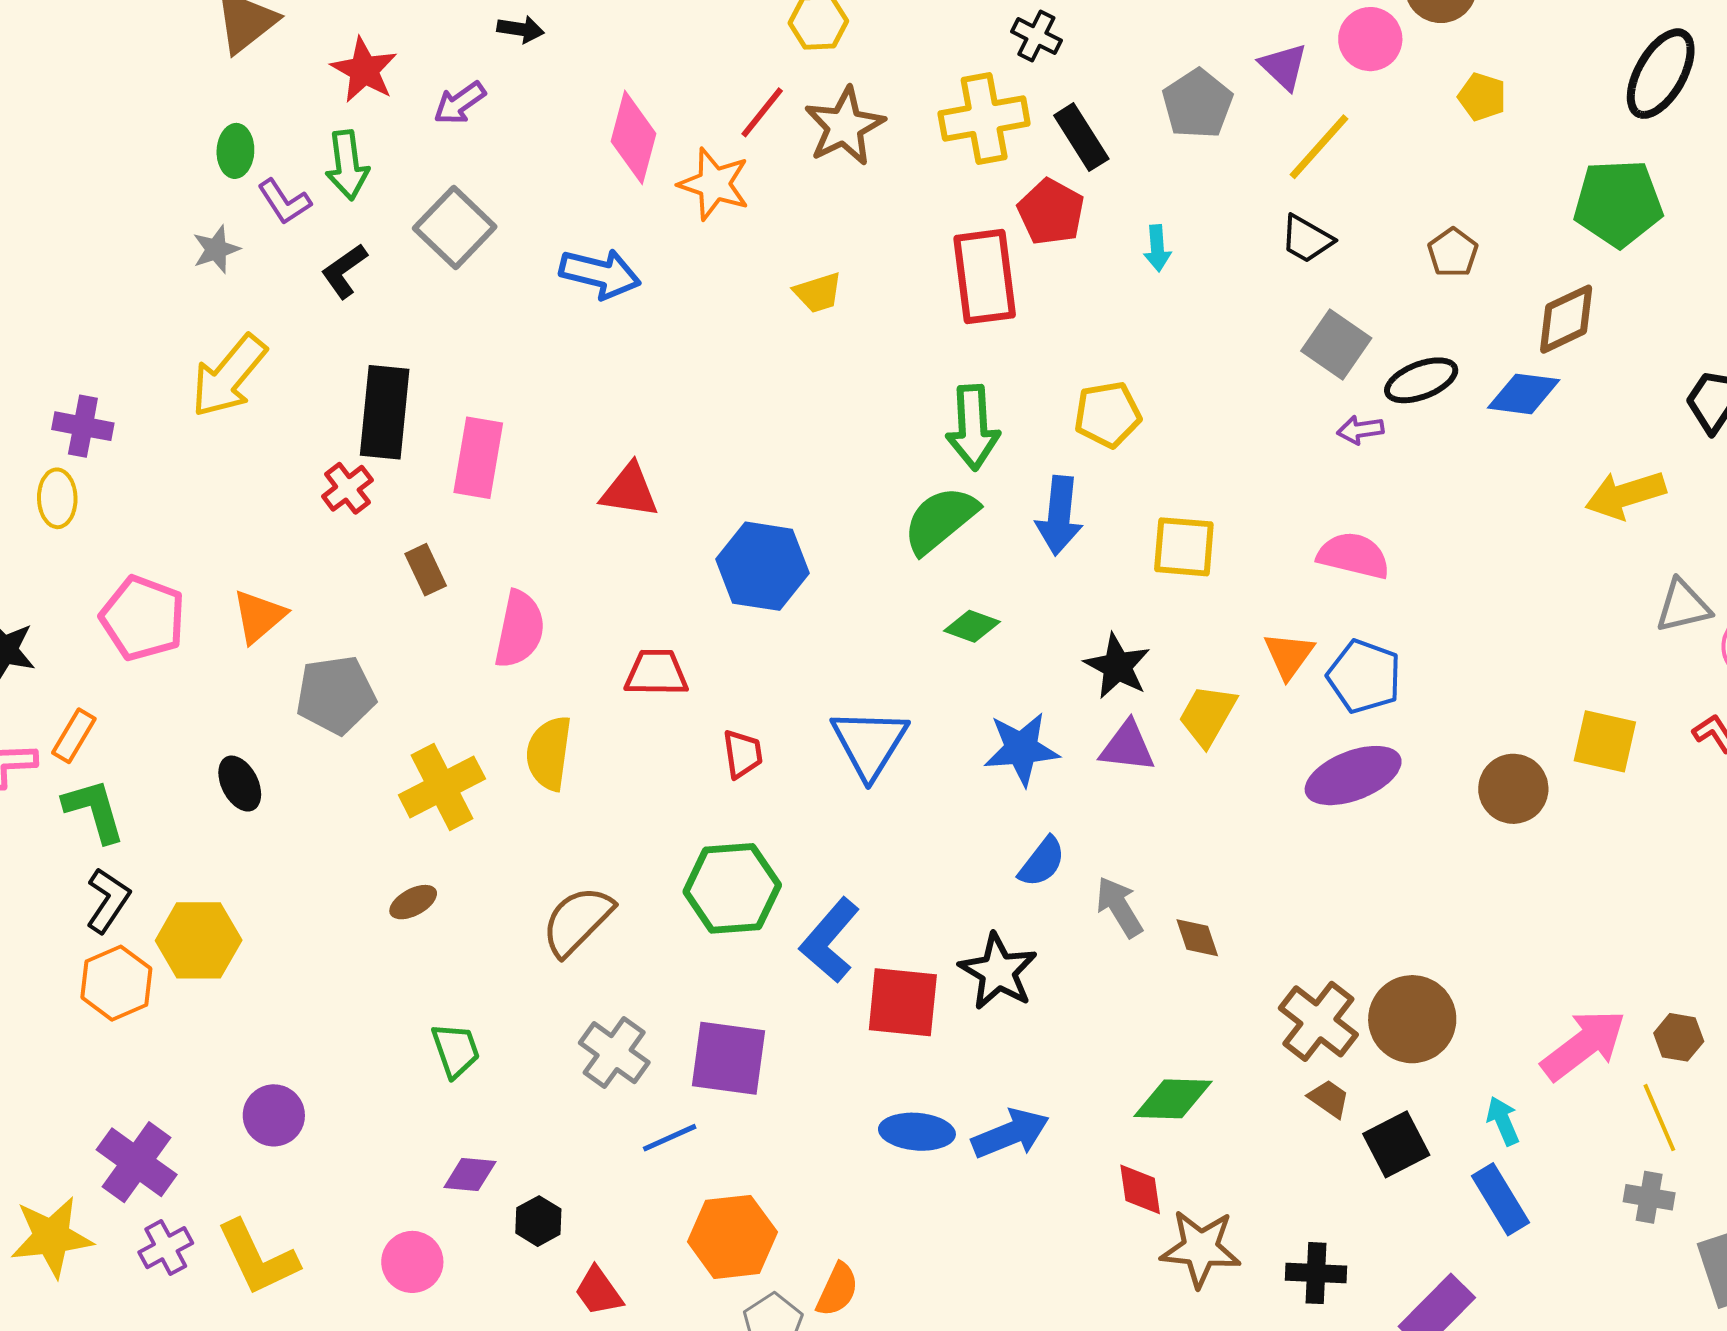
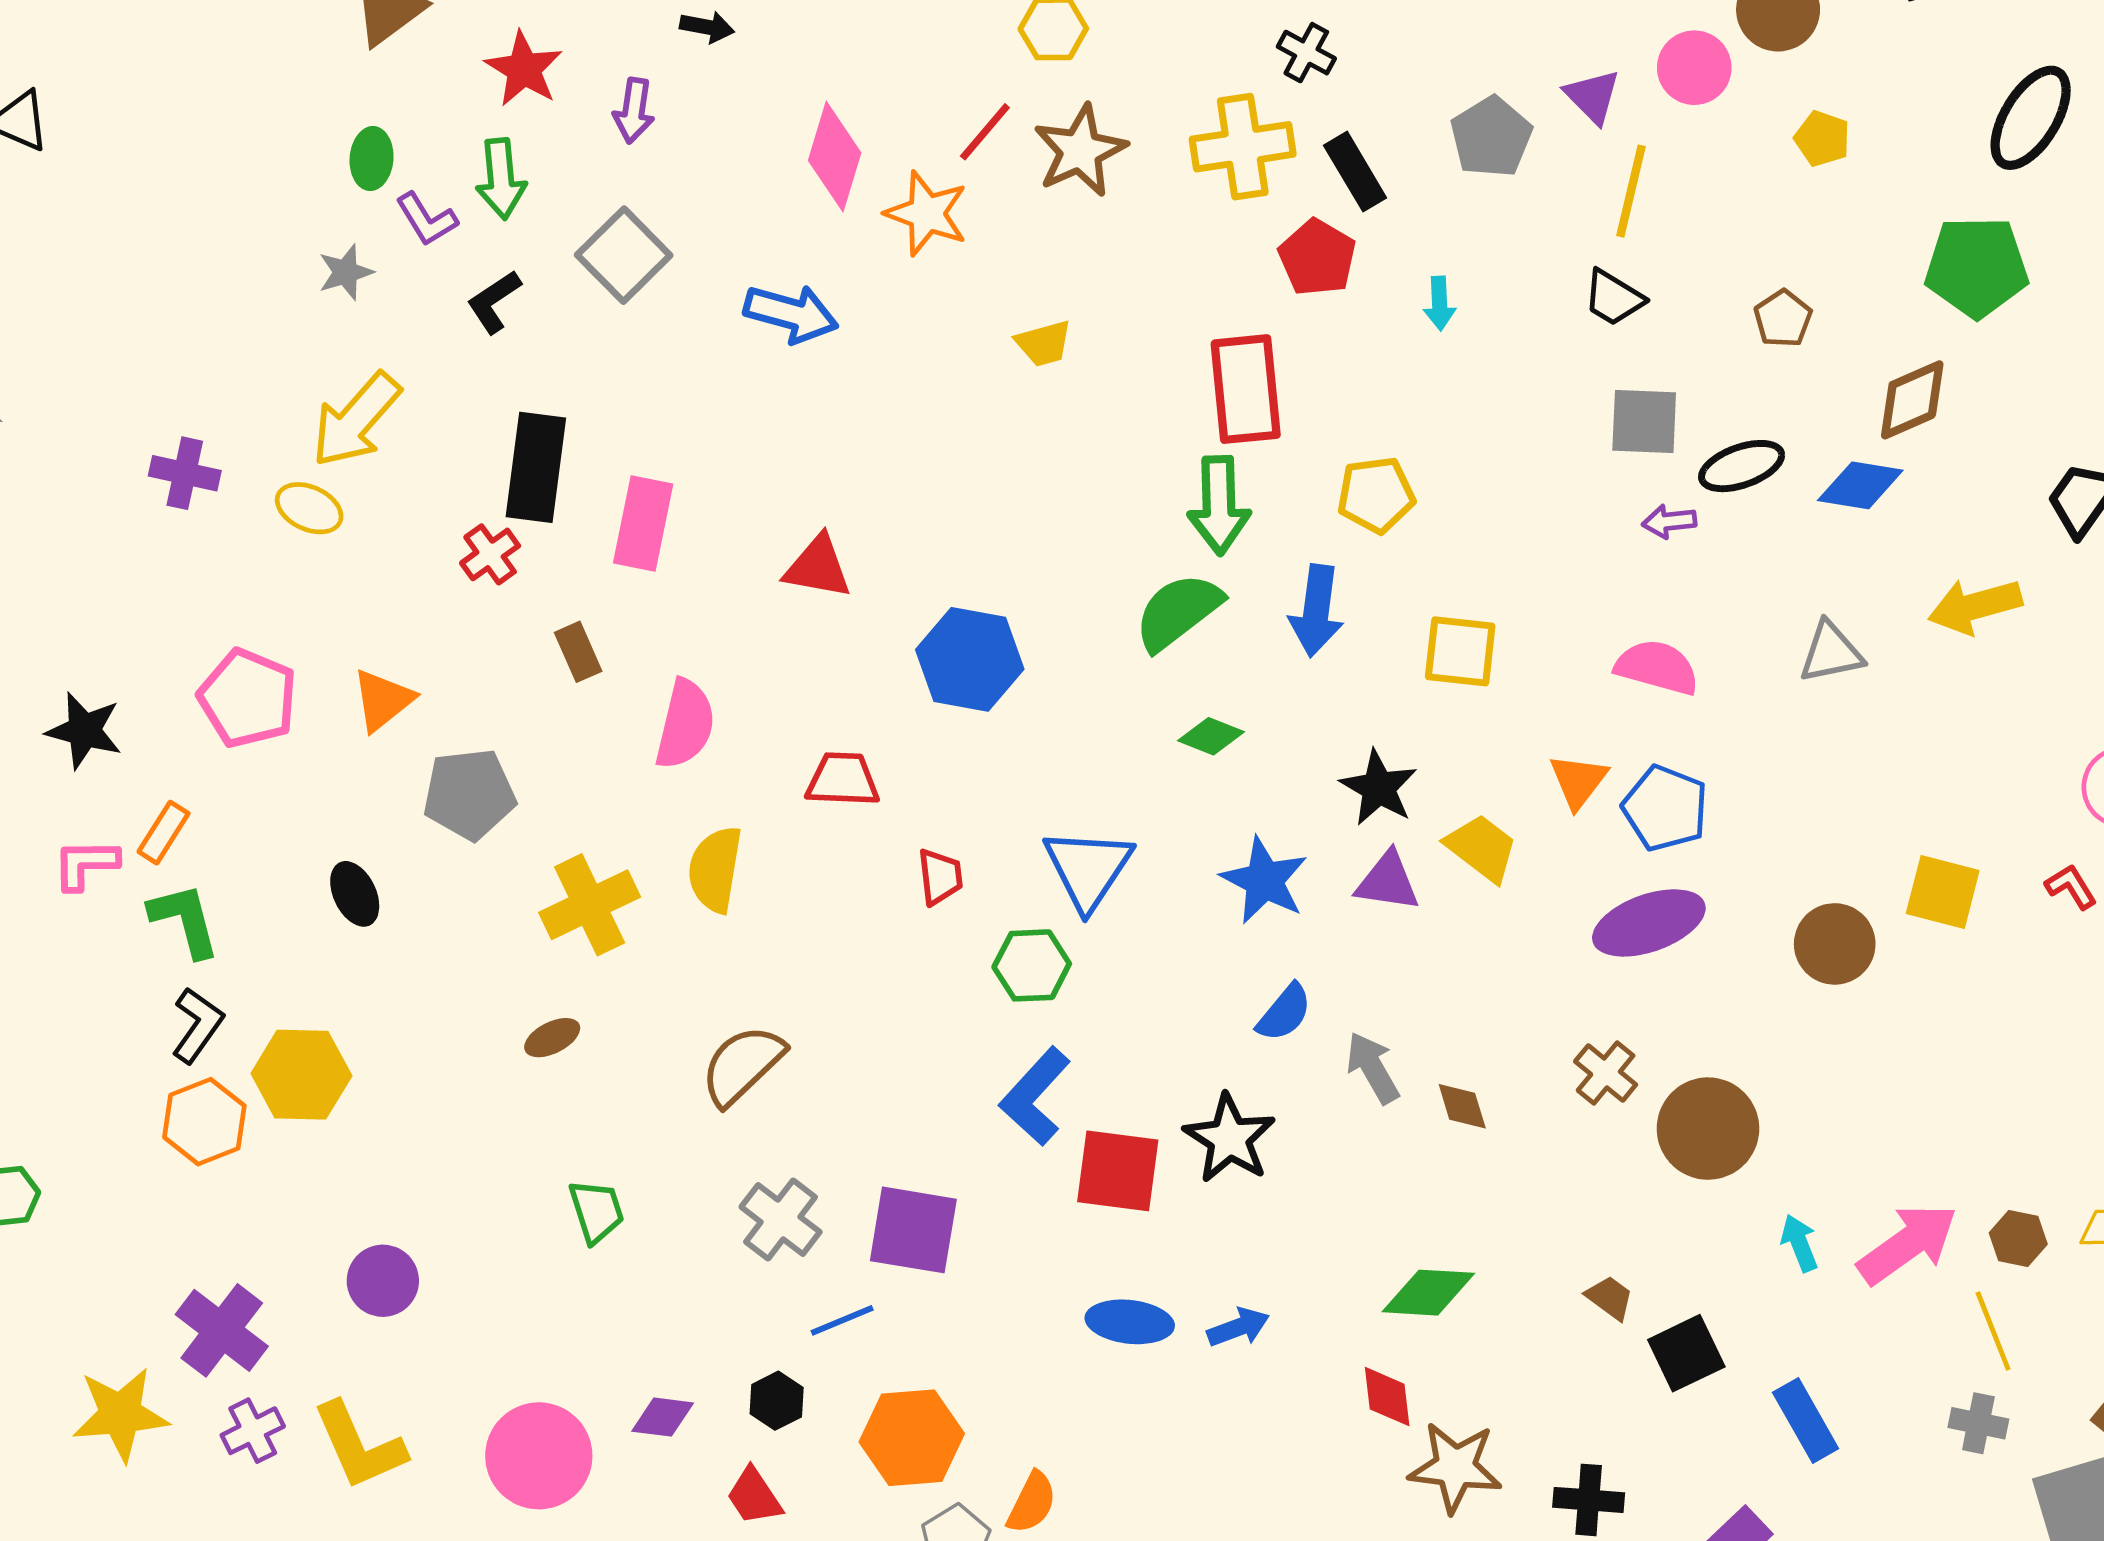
purple arrow: (460, 103) -> (634, 111), turned -48
yellow line: (1319, 147) -> (1631, 191), turned -30
red rectangle: (985, 277) -> (1246, 389), moved
gray square: (1336, 345) -> (1644, 422), turned -34
yellow ellipse: (57, 498) -> (309, 508), moved, turned -66
gray triangle: (1683, 606) -> (1831, 652), moved
yellow trapezoid: (1207, 715) -> (1482, 848), turned 96
blue star: (1021, 749) -> (1264, 880), turned 30
green hexagon: (732, 888) -> (1032, 965), moved, size x0.7
brown circle: (1412, 1019) -> (1708, 1129), moved
brown cross: (1318, 1021) -> (1606, 1073), moved, size x0.7
cyan arrow: (1503, 1121) -> (1800, 1243), moved
blue arrow: (1010, 1134) -> (1238, 1327), size x0.7
purple diamond: (470, 1174) -> (663, 1417), moved
black hexagon: (538, 1221) -> (777, 1401), moved
pink circle: (412, 1262) -> (539, 1456), size x1.5

